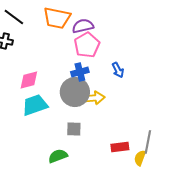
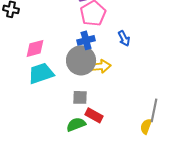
red rectangle: (120, 147) -> (94, 115), moved, turned 36
green semicircle: (58, 156) -> (76, 124), moved

